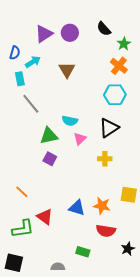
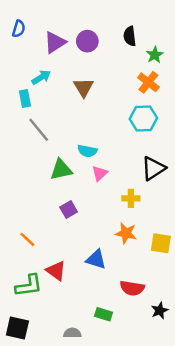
black semicircle: (104, 29) -> (130, 36), turned 35
blue semicircle: (15, 53) -> (19, 29), moved
black triangle: (109, 128) -> (153, 168), moved
purple square: (50, 159) -> (69, 210), moved, turned 32
orange star: (102, 206) -> (126, 233), moved

